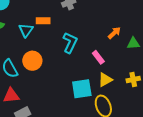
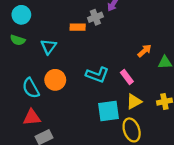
orange rectangle: (43, 21) -> (78, 27), moved
cyan L-shape: (70, 43) -> (97, 75), moved, turned 85

